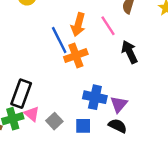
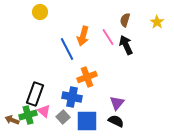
black arrow: (129, 52) -> (126, 45), moved
orange cross: (76, 55) -> (87, 77), moved
blue cross: (95, 97) -> (72, 97), moved
blue square: (83, 126) -> (87, 121), size x1.6

